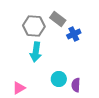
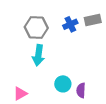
gray rectangle: (58, 19) -> (93, 20), moved, turned -49
blue cross: (74, 34) -> (70, 24), moved

